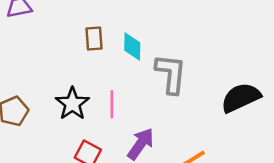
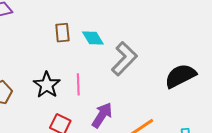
cyan diamond: (132, 47) -> (93, 38), turned -30
gray L-shape: (171, 74) -> (124, 59), turned 40

